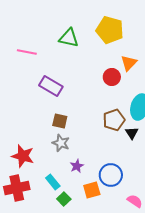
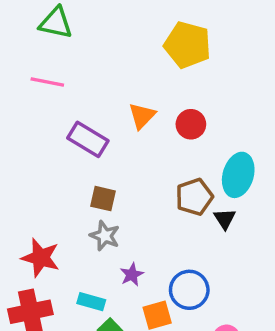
green triangle: (69, 38) -> (56, 23), moved
orange triangle: (129, 63) -> (142, 116), moved
cyan rectangle: (53, 182) -> (91, 302), turned -35

